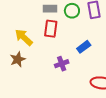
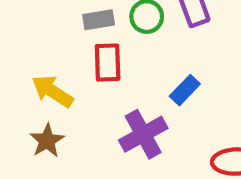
purple cross: (62, 64) -> (143, 134), size x1.5

